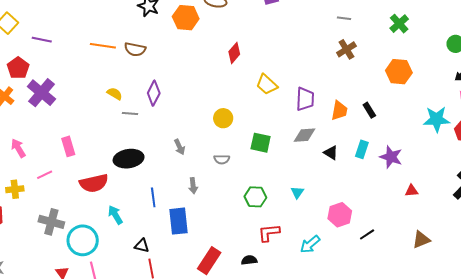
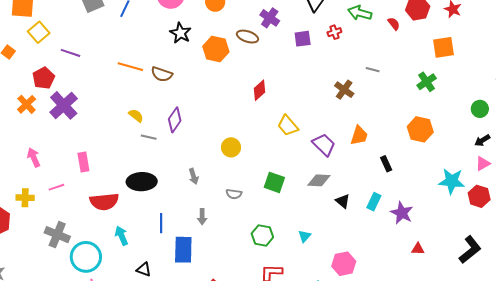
brown cross: (346, 49) -> (344, 90), moved, turned -30
purple trapezoid: (305, 99) -> (324, 145), turned -55
orange trapezoid: (339, 111) -> (359, 136), moved
yellow circle: (223, 118) -> (231, 147), moved

